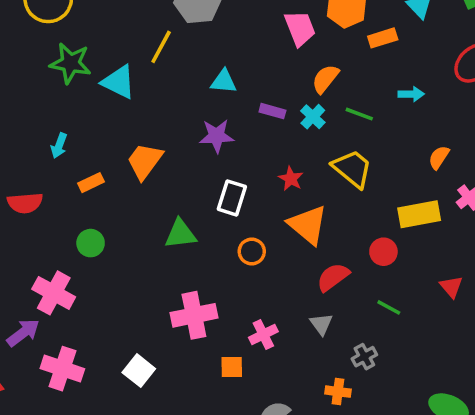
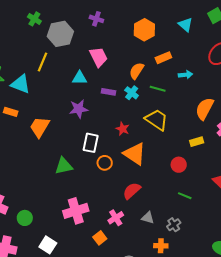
pink trapezoid: (300, 28) -> (98, 57), moved
orange rectangle: (383, 38) -> (163, 58), moved
orange semicircle: (439, 157) -> (205, 109), size x1.6
orange rectangle: (91, 183) -> (11, 112), moved, turned 48
yellow rectangle: (419, 214) -> (197, 142), size x0.6
green circle: (91, 243) -> (25, 218), moved
orange circle: (252, 251) -> (105, 163), moved
red semicircle: (333, 277) -> (132, 191), moved
gray triangle: (321, 324) -> (148, 218), moved, turned -32
orange square: (232, 367) -> (100, 238), turned -32

